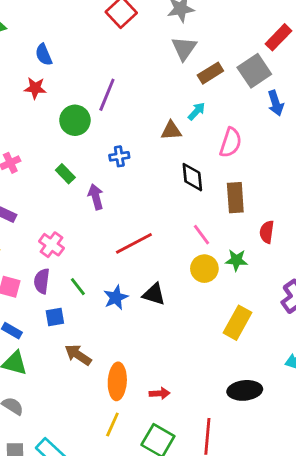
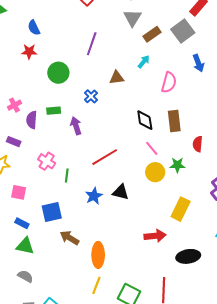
purple line: (107, 95) -> (92, 44), moved
blue arrow: (276, 103) -> (198, 63), moved
brown triangle: (171, 131) -> (117, 78), moved
blue cross: (119, 156) -> (91, 96), turned -32
green rectangle: (65, 174) -> (54, 111), turned -48
black diamond: (192, 177) -> (145, 120), moved
purple semicircle: (42, 281) -> (32, 120), moved
green line: (78, 287) -> (67, 176), moved, turned 48
blue square: (55, 317) -> (52, 212), size x1.5
red arrow: (160, 393) -> (155, 236), moved, size x1.5

